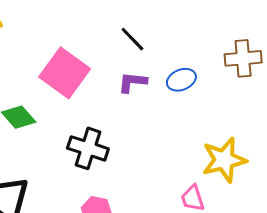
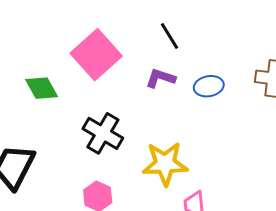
yellow star: (224, 160) -> (165, 164), moved

